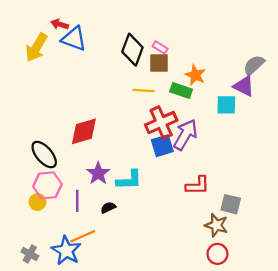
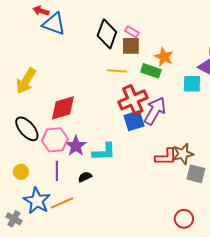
yellow arrow: (36, 47) -> (26, 81), moved
pink hexagon: (47, 185) -> (55, 140), moved
brown star: (216, 225) -> (183, 154), moved, turned -30
blue star: (66, 251) -> (37, 201), moved

